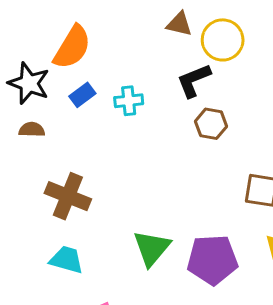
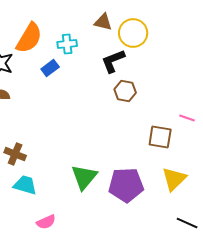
blue rectangle: (82, 95) -> (50, 68), moved
cyan cross: (129, 101) -> (67, 44), moved
brown cross: (68, 196) -> (15, 154), moved, size x0.7

